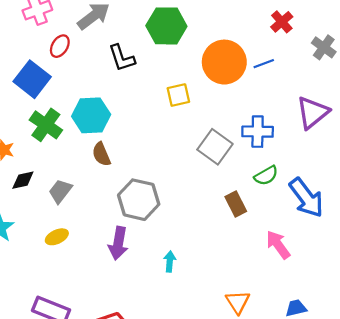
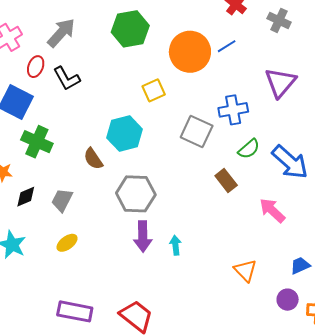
black L-shape: (122, 58) -> (67, 78), moved
cyan hexagon: (91, 115) -> (125, 134), moved
purple arrow: (118, 243) -> (143, 236), moved

